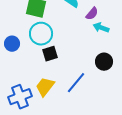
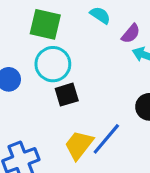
yellow trapezoid: (45, 87) -> (79, 145), moved

